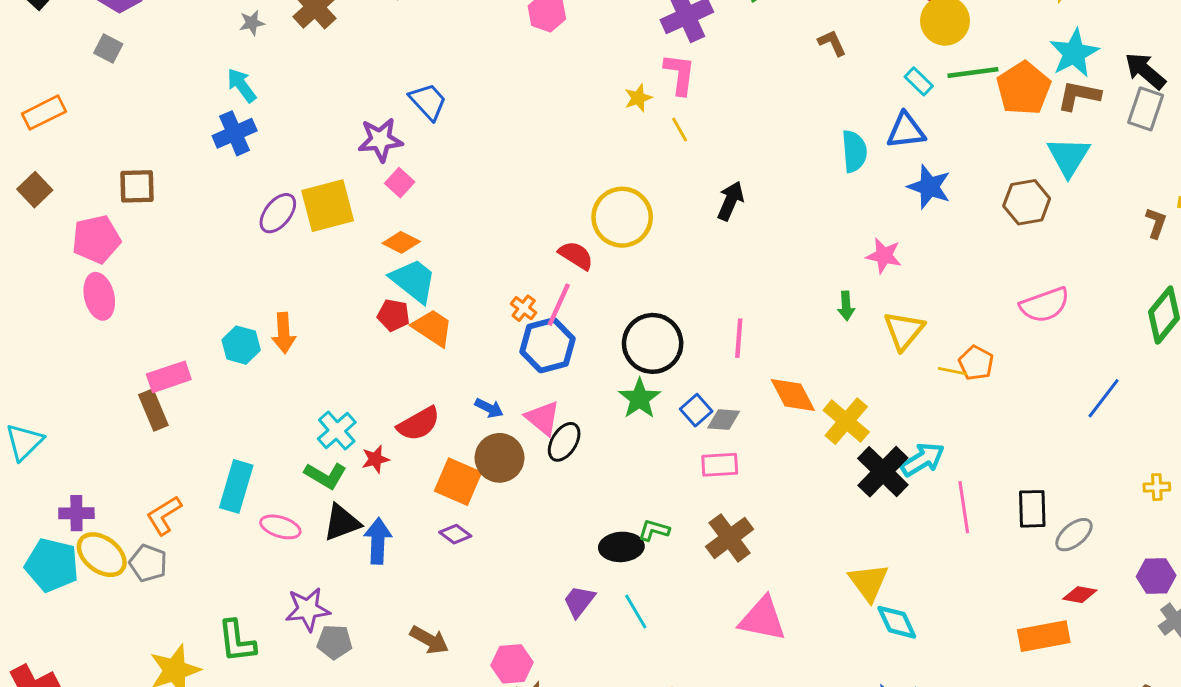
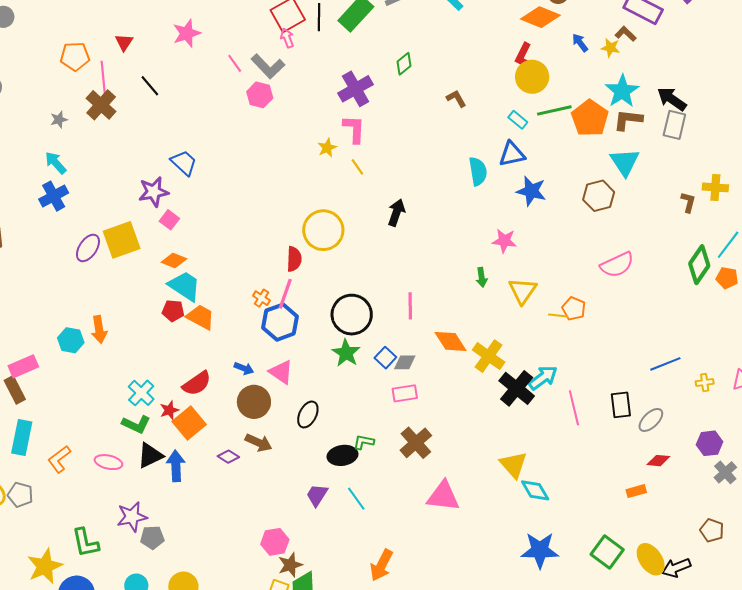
red semicircle: (576, 255) -> (294, 259), turned 65
blue line: (1104, 398) -> (665, 364), moved, turned 36
black ellipse: (564, 442) -> (308, 414), moved
orange square: (458, 482) -> (189, 423), moved, turned 32
cyan rectangle: (236, 486) -> (22, 438), moved
orange L-shape: (164, 515) -> (59, 459), moved
orange rectangle: (1044, 636) -> (636, 491), size x0.6
brown arrow: (429, 640) -> (259, 443), moved

